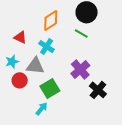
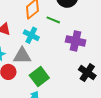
green line: (81, 33) -> (53, 20), moved
purple cross: (80, 70) -> (76, 41), moved, turned -30

